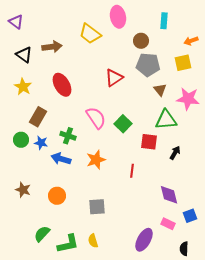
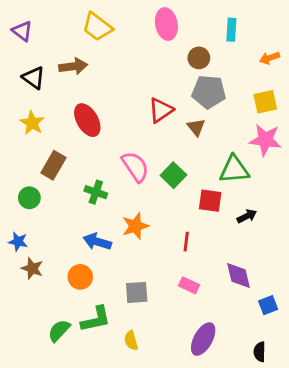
yellow trapezoid: (90, 34) -> (97, 27), moved
yellow square: (183, 63) -> (265, 102), moved
brown triangle: (160, 90) -> (196, 127), moved
blue star: (41, 143) -> (18, 242), moved
black arrow: (175, 153) -> (247, 216), turned 32
blue arrow: (61, 159) -> (97, 242), moved
pink rectangle: (168, 224) -> (189, 285), moved
green L-shape: (68, 244) -> (96, 319), moved

